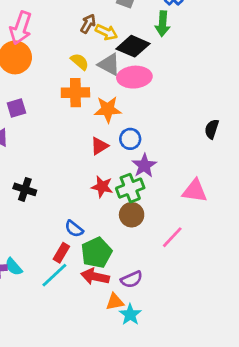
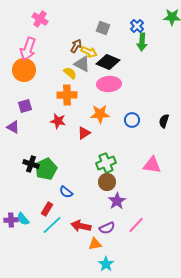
green arrow: (163, 24) -> (142, 42), moved
gray triangle: (109, 64) -> (82, 64), moved
orange star: (108, 109) -> (100, 114), moved
blue circle: (130, 139) -> (132, 120), moved
purple star: (144, 166) -> (117, 201), moved
red star: (102, 187) -> (58, 121), moved
pink line: (172, 237) -> (136, 225), moved
red rectangle: (61, 253) -> (47, 209), moved
green pentagon: (96, 253) -> (46, 169), moved
cyan star: (130, 314) -> (106, 264), moved

